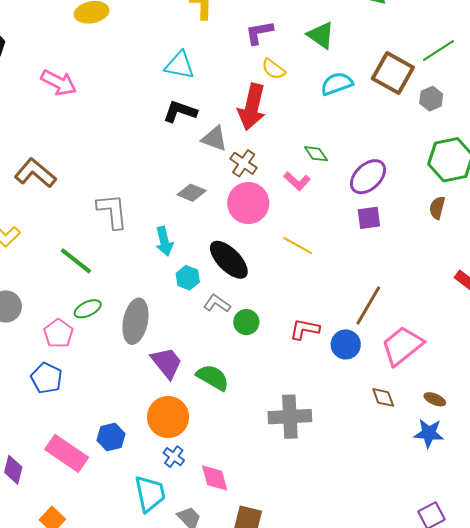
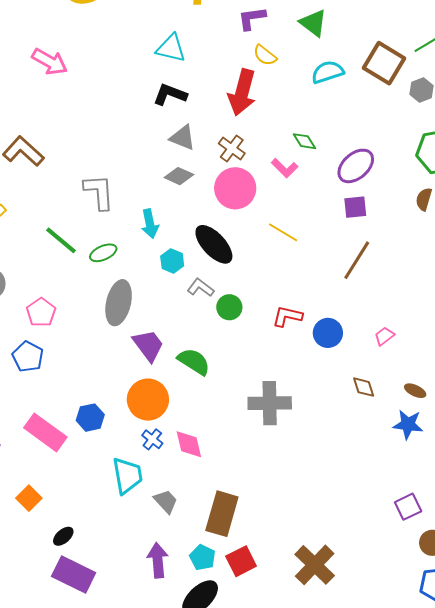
gray triangle: (214, 139) -> (183, 138), moved
brown line: (368, 306) -> (357, 260), moved
green ellipse: (88, 309) -> (103, 253), moved
pink trapezoid: (402, 346) -> (384, 336), size x0.5
pink diamond: (215, 478) -> (189, 444), moved

